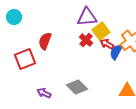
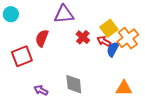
purple triangle: (87, 17) -> (64, 14), moved
yellow square: (101, 31) -> (109, 28), moved
gray diamond: (77, 87) -> (74, 84), turned 40

